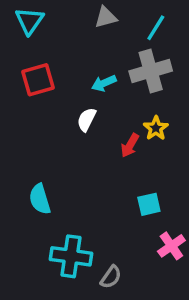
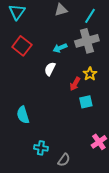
red square: (38, 80) -> (22, 46), turned -36
cyan square: (149, 204) -> (86, 102), moved
cyan cross: (71, 256) -> (41, 148), size x0.6

